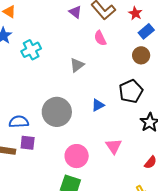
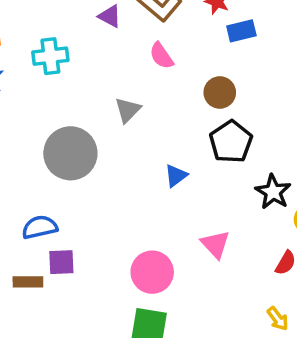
blue rectangle: (146, 31) -> (241, 31), turned 35
cyan cross: (31, 50) -> (50, 56), moved, turned 30
brown circle: (141, 55) -> (220, 92), moved
gray circle: (57, 112) -> (70, 153), moved

